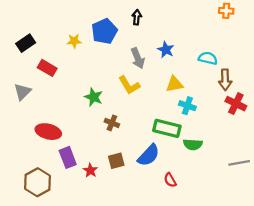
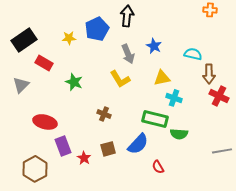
black arrow: (137, 17) -> (127, 16), size x1.5
black rectangle: (26, 43) -> (24, 40), size x1.4
green star: (94, 97) -> (74, 82), moved

